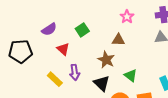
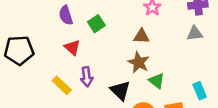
purple semicircle: (49, 29) -> (66, 15), moved, turned 105
brown star: (106, 60) -> (139, 62), moved

